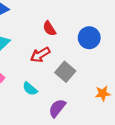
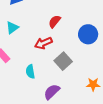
red semicircle: (49, 29) -> (55, 21), turned 64
cyan semicircle: (30, 89) -> (30, 72), turned 32

